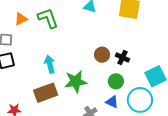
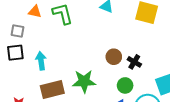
orange triangle: (21, 19) -> (35, 12), turned 32
cyan arrow: (50, 64) -> (41, 61), moved

